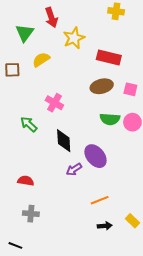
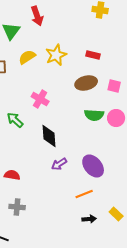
yellow star: (74, 38) -> (56, 55), moved
red rectangle: (109, 57) -> (93, 55), size x0.6
purple ellipse: (95, 156) -> (93, 166), moved

